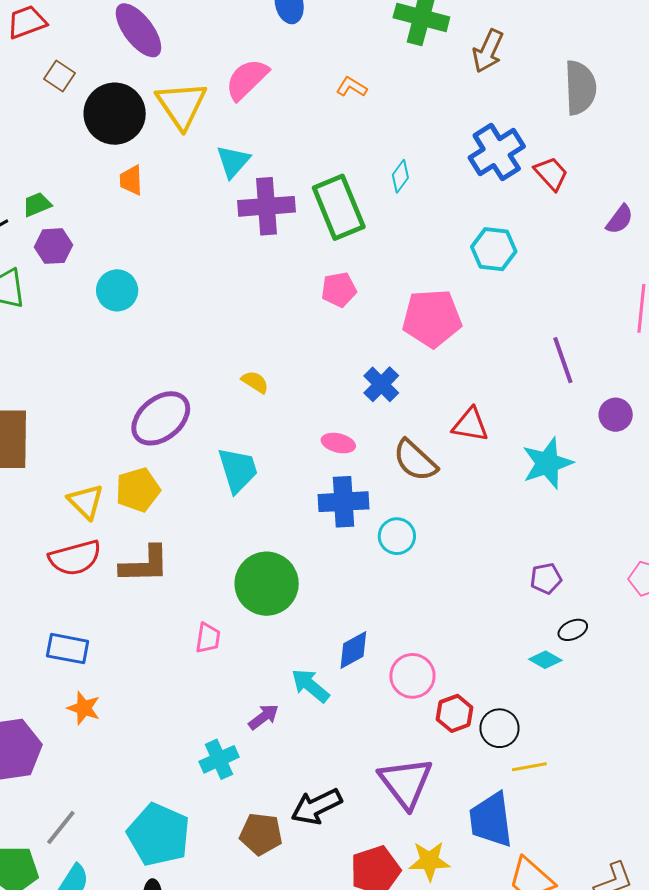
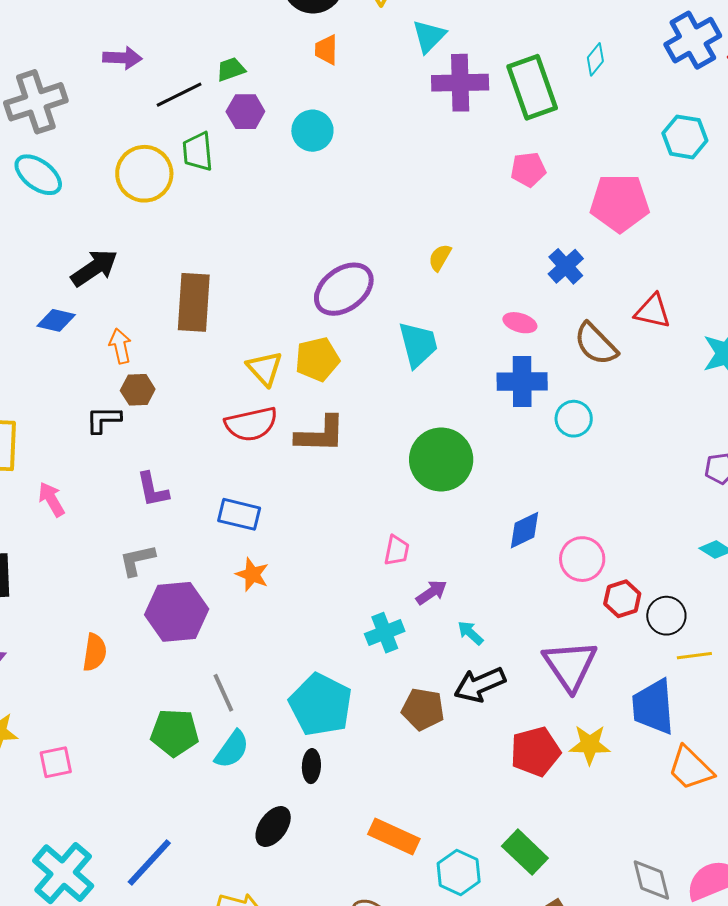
cyan circle: (117, 290) -> (312, 131), moved
yellow semicircle: (255, 382) -> (440, 258), turned -96
pink trapezoid: (208, 638) -> (397, 550), moved
cyan arrow: (310, 686) -> (470, 633), moved, size x0.7
gray line: (61, 828) -> (223, 693), turned -66

